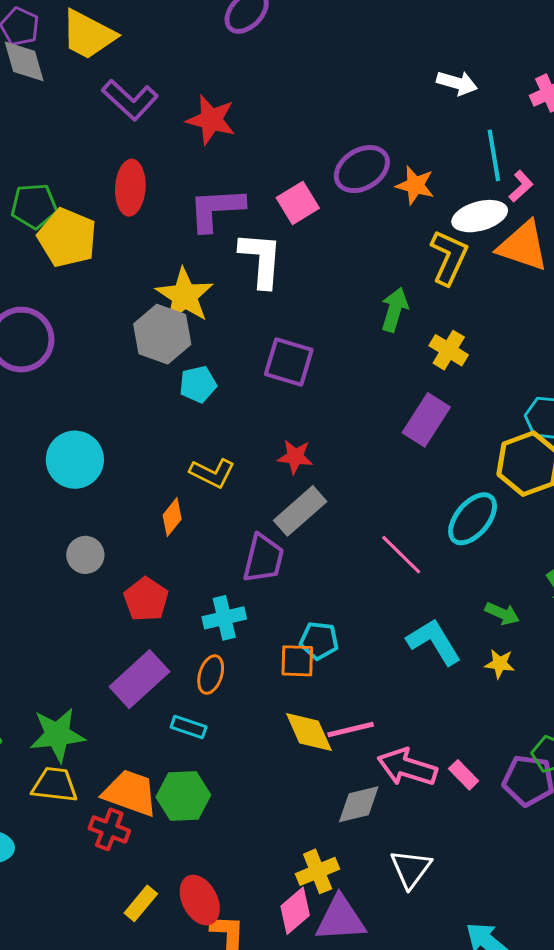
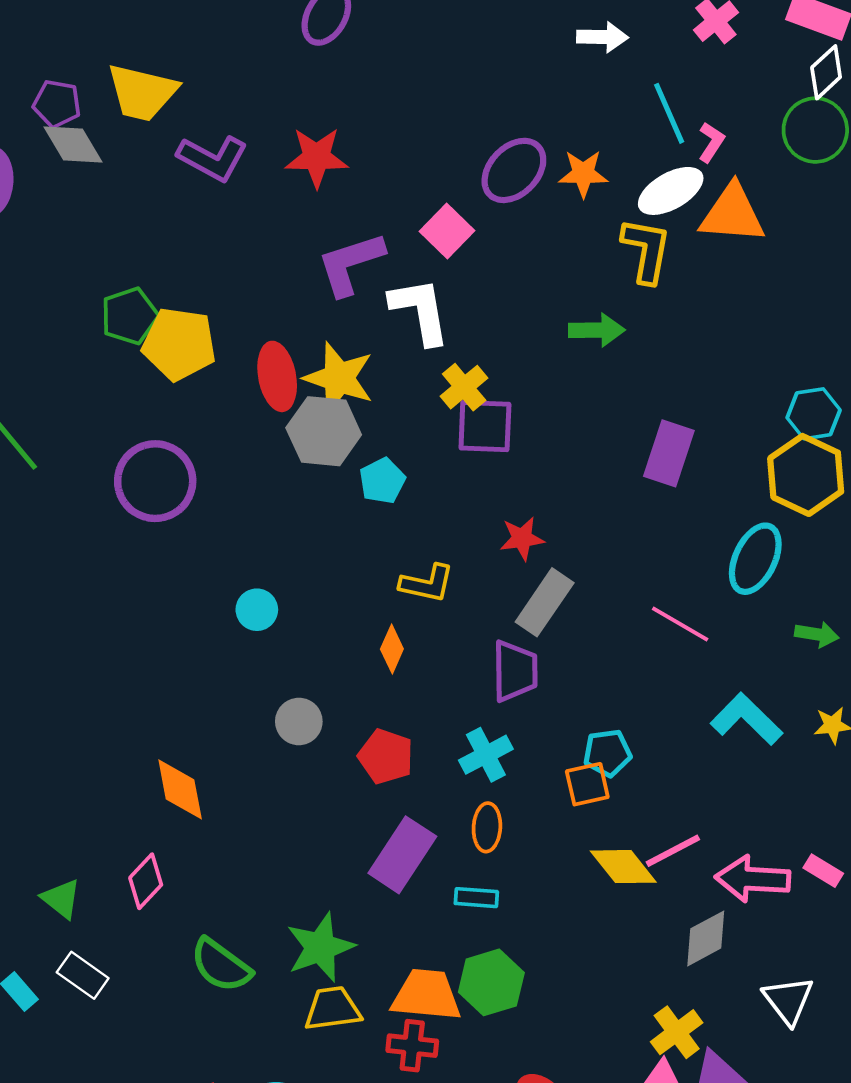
red ellipse: (130, 188) -> (277, 376), moved
green arrow: (395, 310) -> (597, 330), turned 87
yellow cross: (449, 350) -> (464, 387), moved, turned 33
cyan circle: (75, 460) -> (257, 610), size x0.6
green arrow: (502, 614) -> (817, 634), moved

